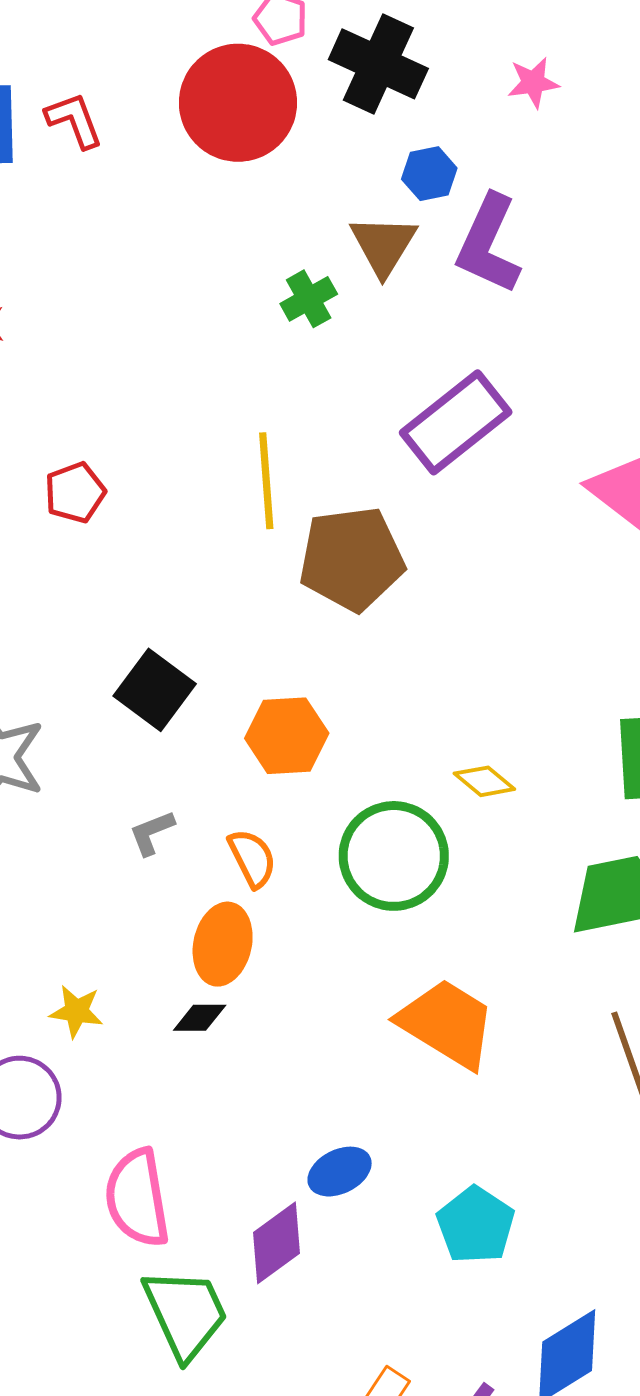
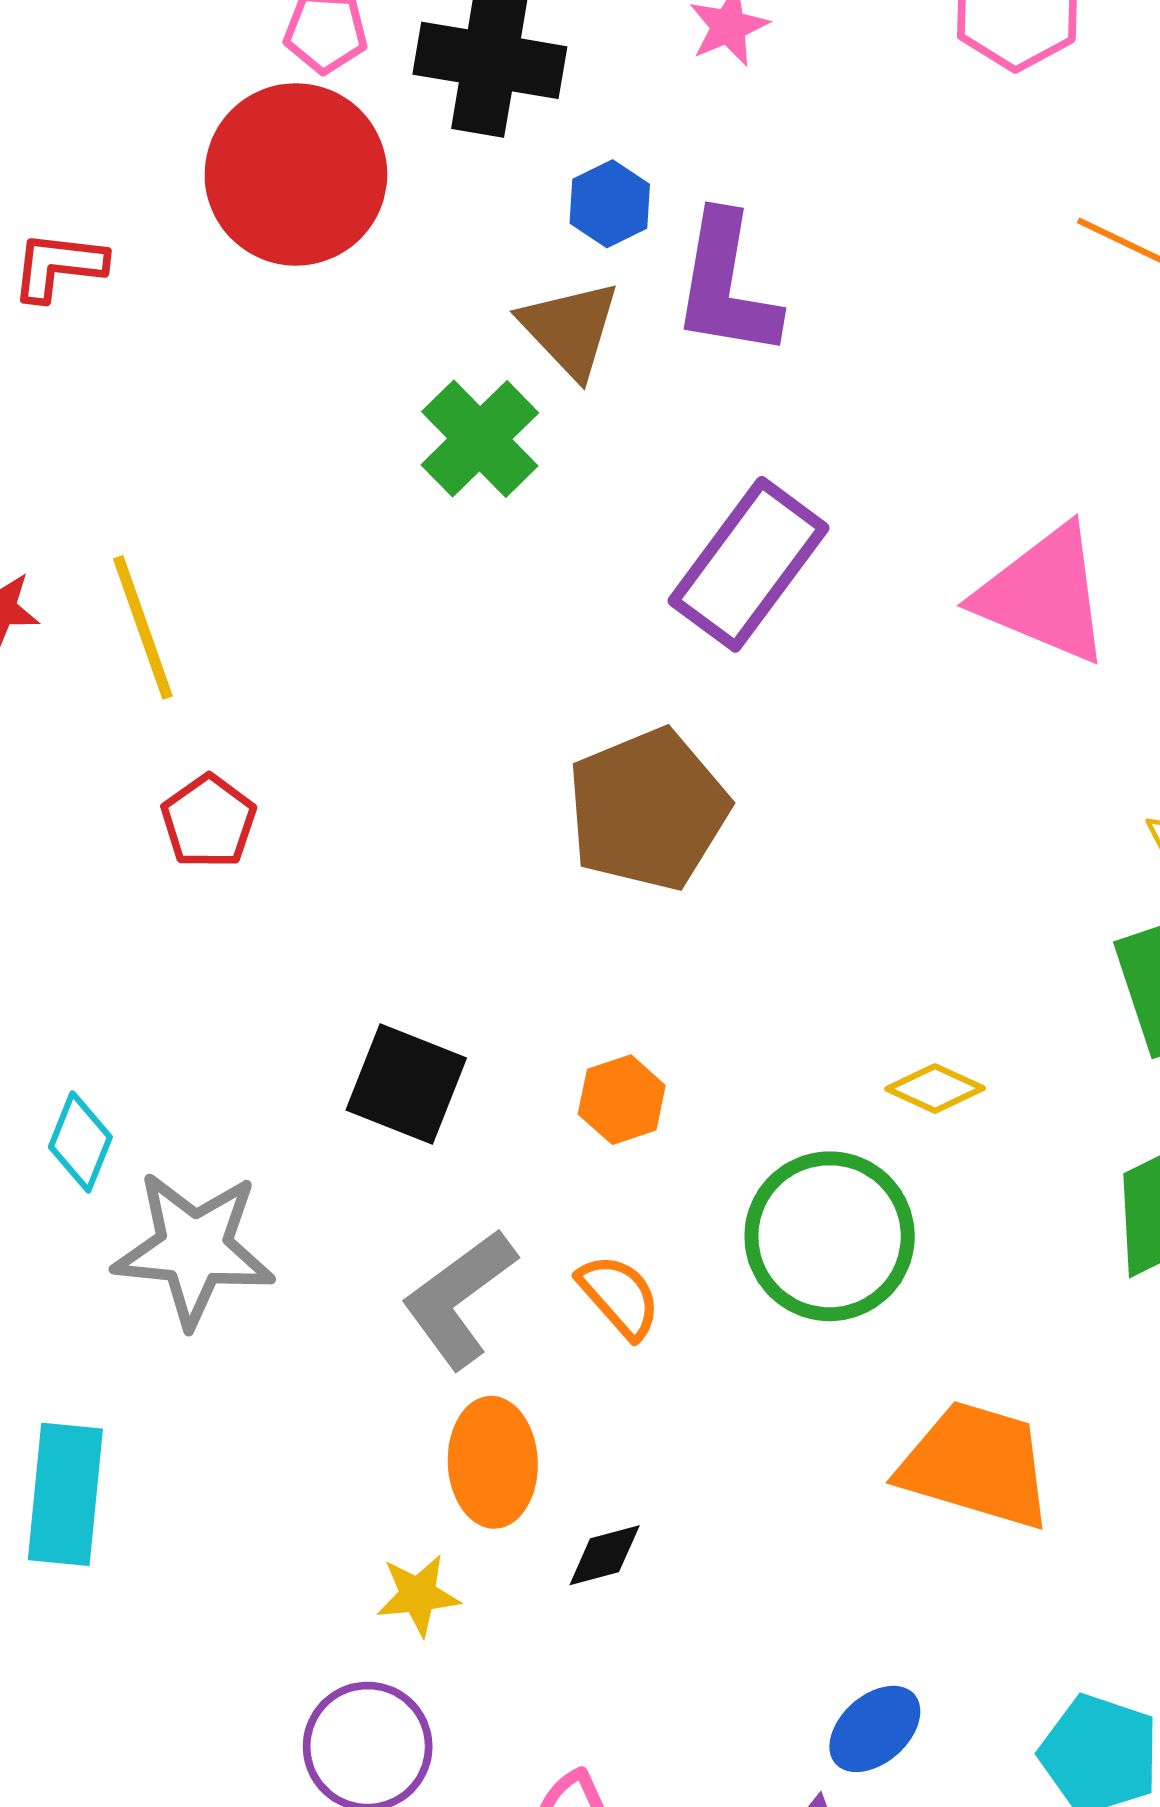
red L-shape: (74, 120) -> (58, 266), turned -48
green cross: (309, 299) -> (480, 439), size x1.4
yellow line: (266, 481) -> (143, 627), moved
orange hexagon: (287, 736) -> (622, 1100), size x0.7
gray L-shape: (152, 833) -> (459, 1298), size x1.8
orange ellipse: (223, 944) -> (493, 1462), moved

